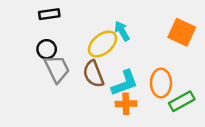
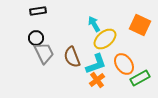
yellow ellipse: (102, 44) -> (105, 39), moved
orange ellipse: (161, 83) -> (124, 64), turned -35
orange cross: (126, 104) -> (97, 80), turned -35

